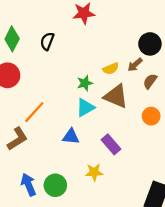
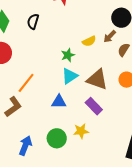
brown triangle: (116, 96) -> (97, 79), moved
blue arrow: (28, 185) -> (25, 146), turned 48
green circle: (55, 185) -> (57, 138), moved

